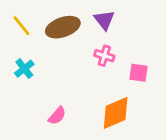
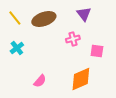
purple triangle: (104, 20) -> (84, 14), moved
pink cross: (104, 56) -> (73, 39), turned -32

